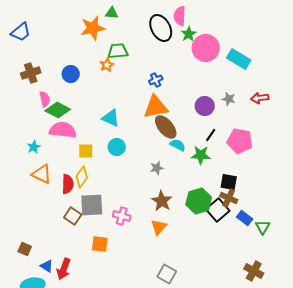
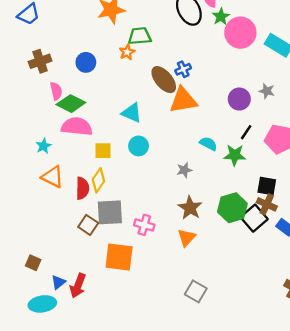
brown ellipse: (166, 127) -> (164, 80), moved
orange square: (100, 244) -> (119, 257), size x1.5
blue triangle: (47, 266) -> (58, 282), turned 48

